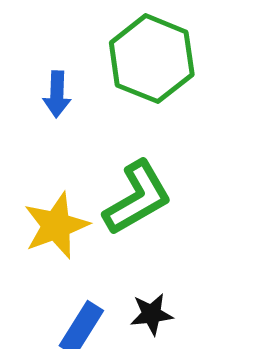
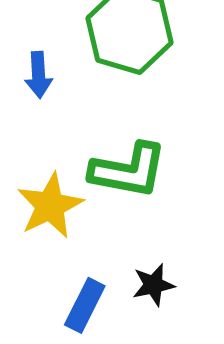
green L-shape: (137, 198) -> (128, 170), turned 46

